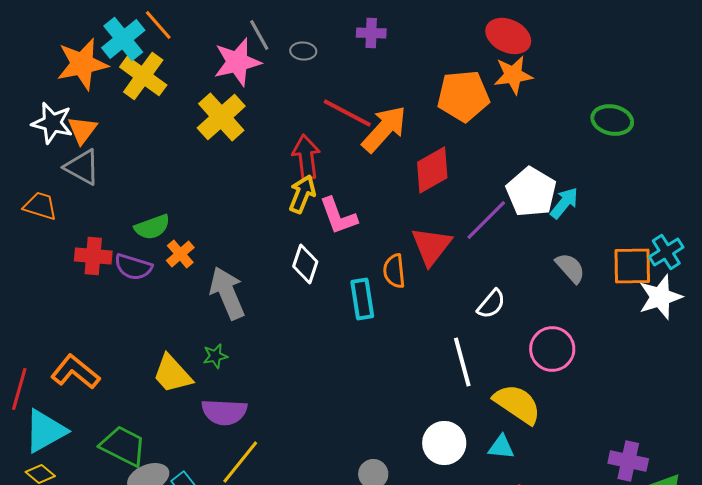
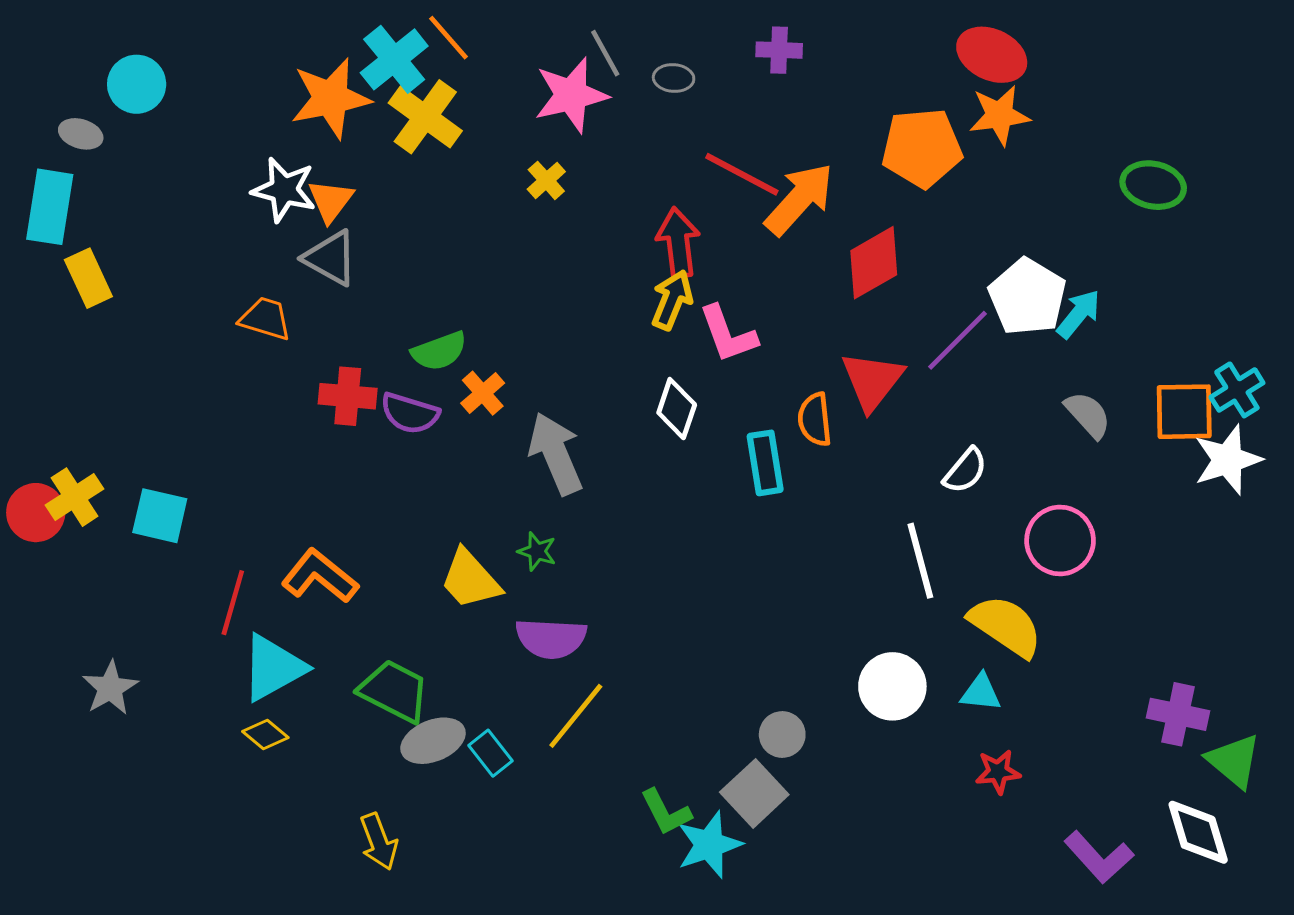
yellow cross: (221, 117) -> (546, 180), size x0.5
green star: (215, 356) -> (537, 551), turned 30

